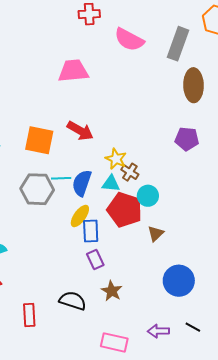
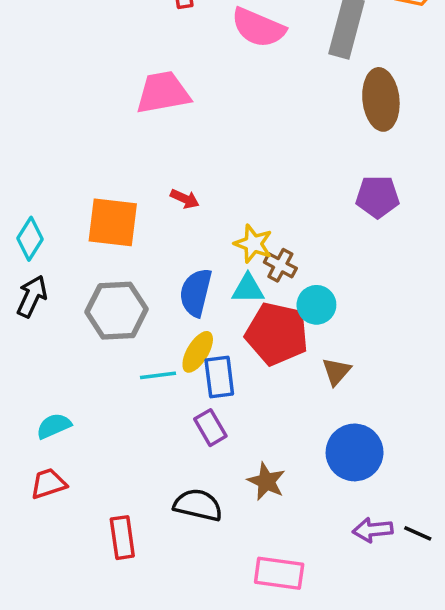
red arrow: (80, 131) -> (185, 199), size x0.6
cyan line: (61, 178) -> (158, 375), moved
purple rectangle: (95, 259) -> (210, 428), moved
blue circle: (179, 281) -> (355, 452), moved
purple arrow: (158, 331) -> (373, 530), moved

